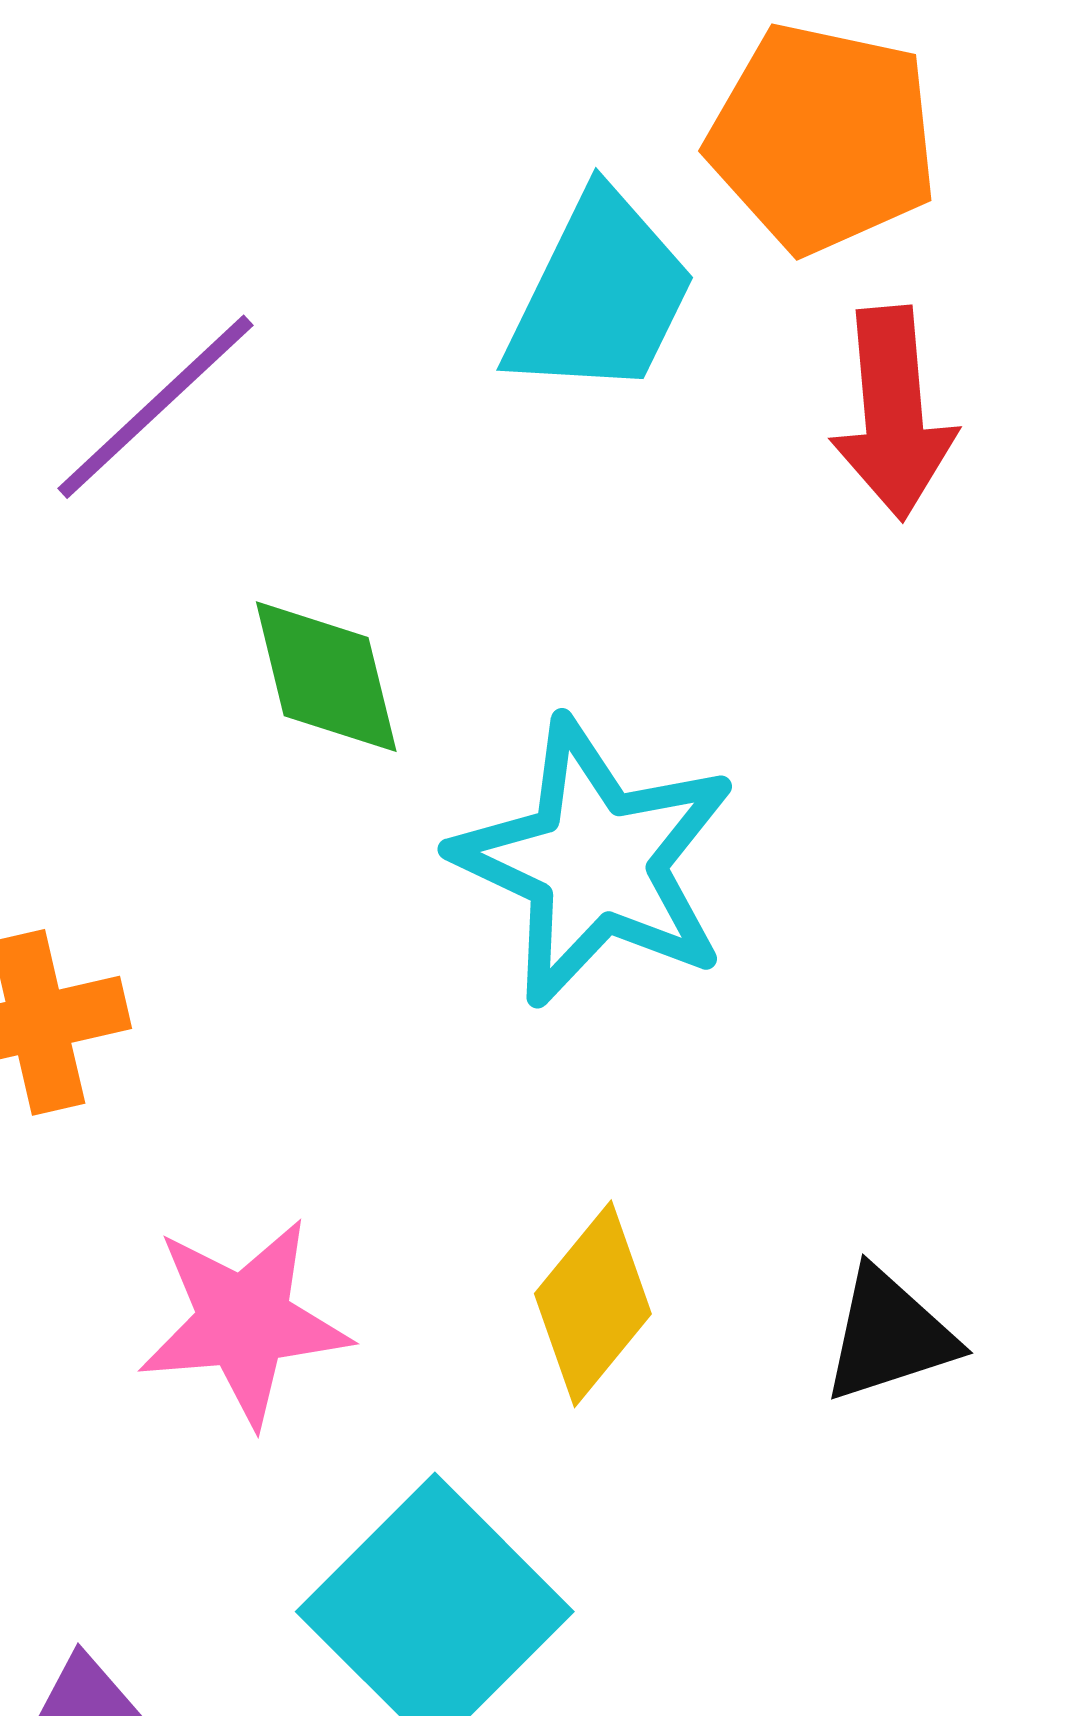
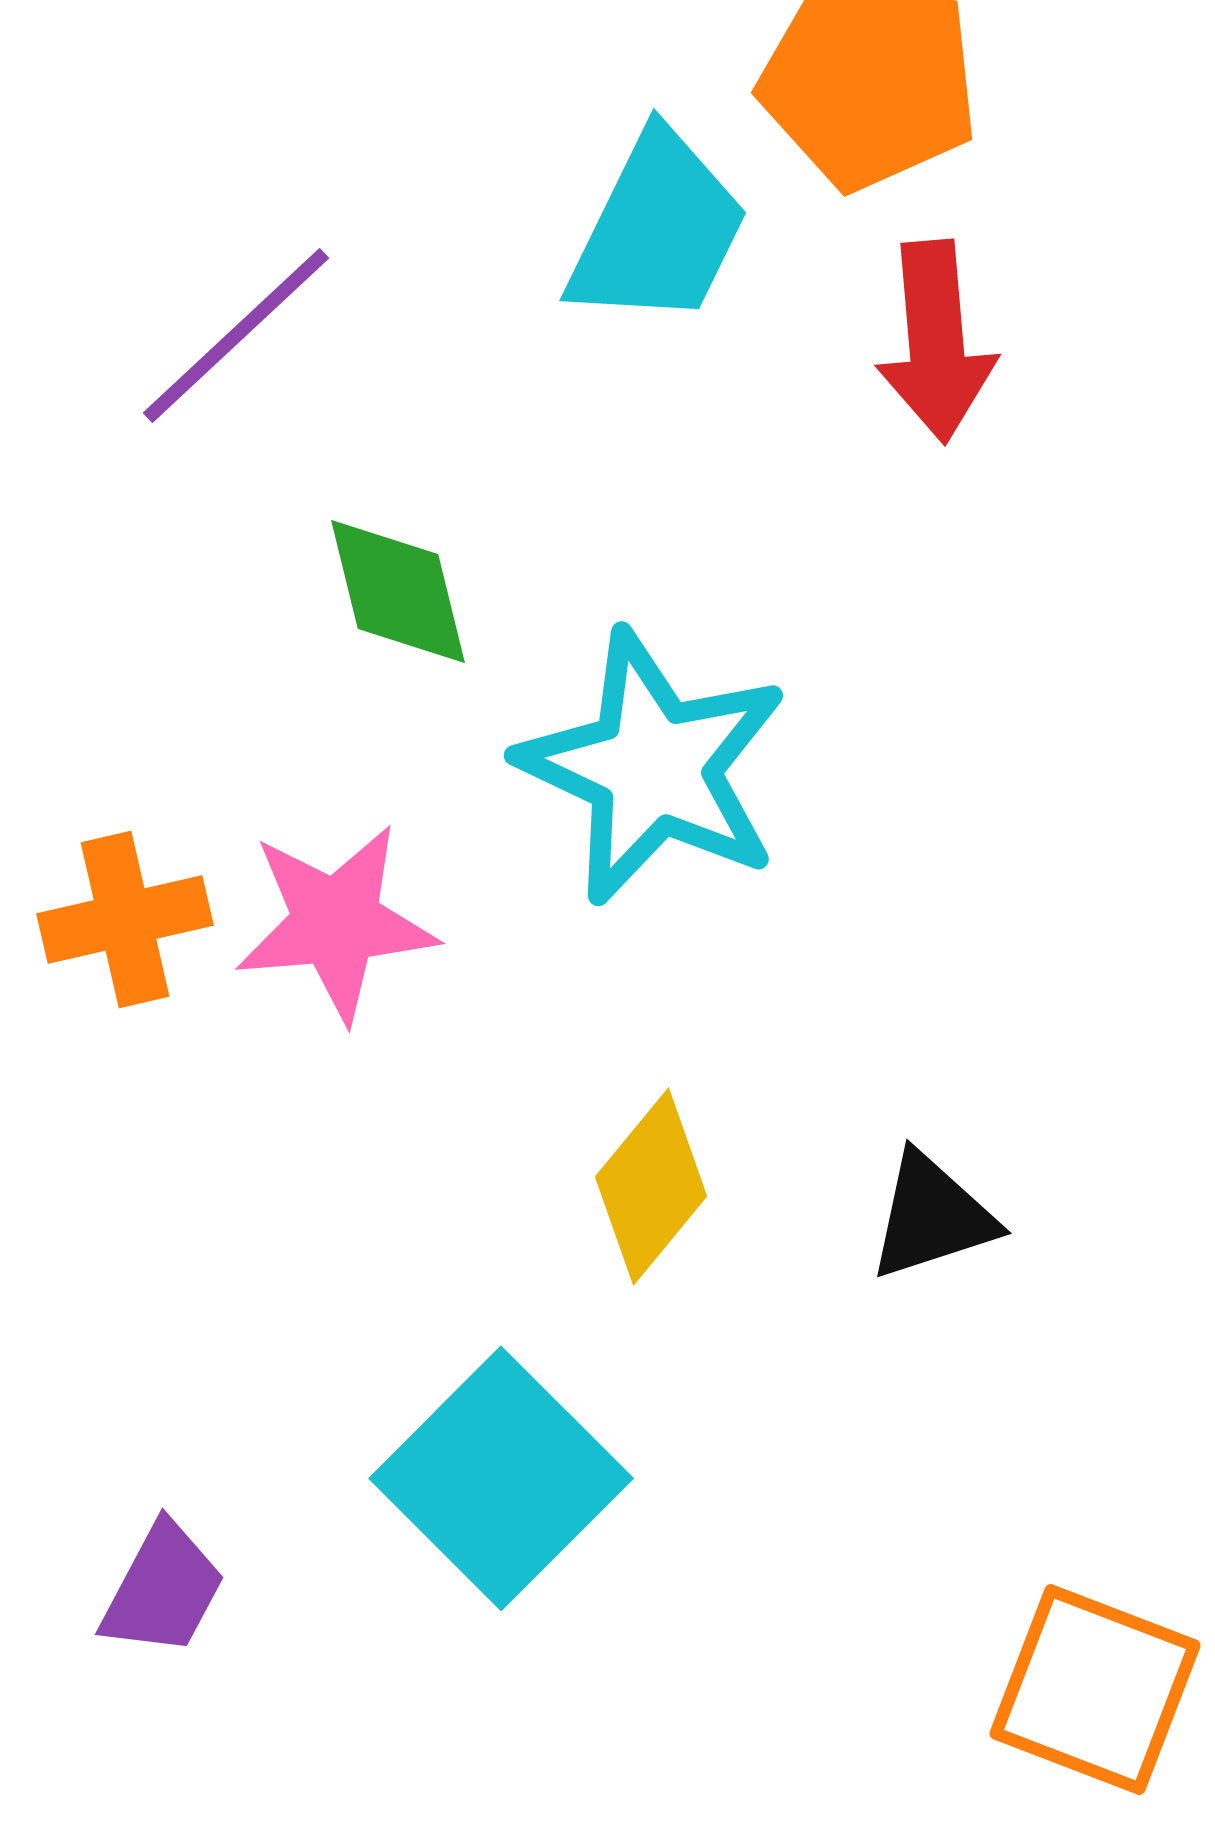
pink star: (244, 1322) -> (336, 922), moved

